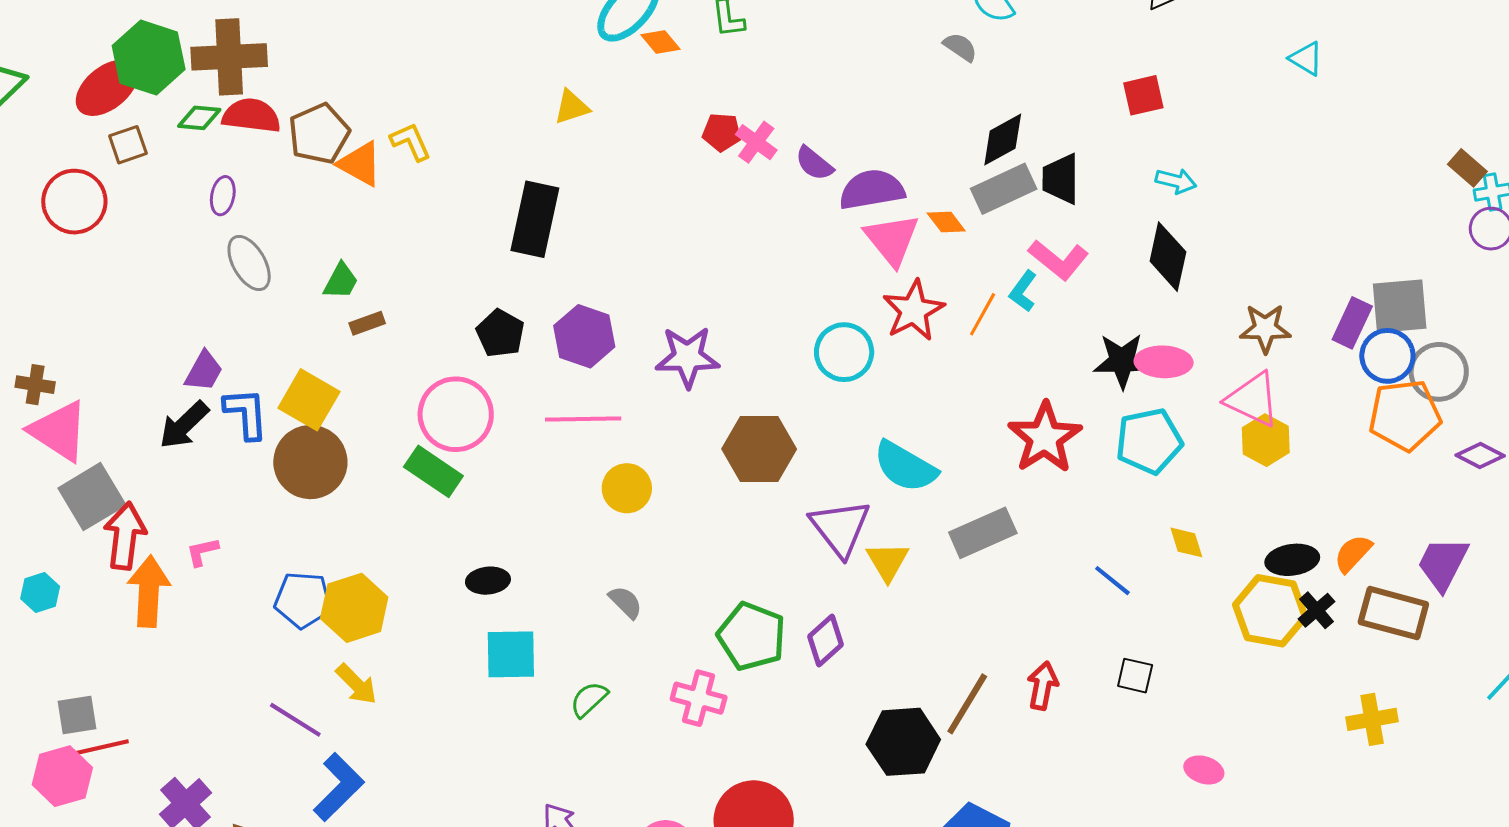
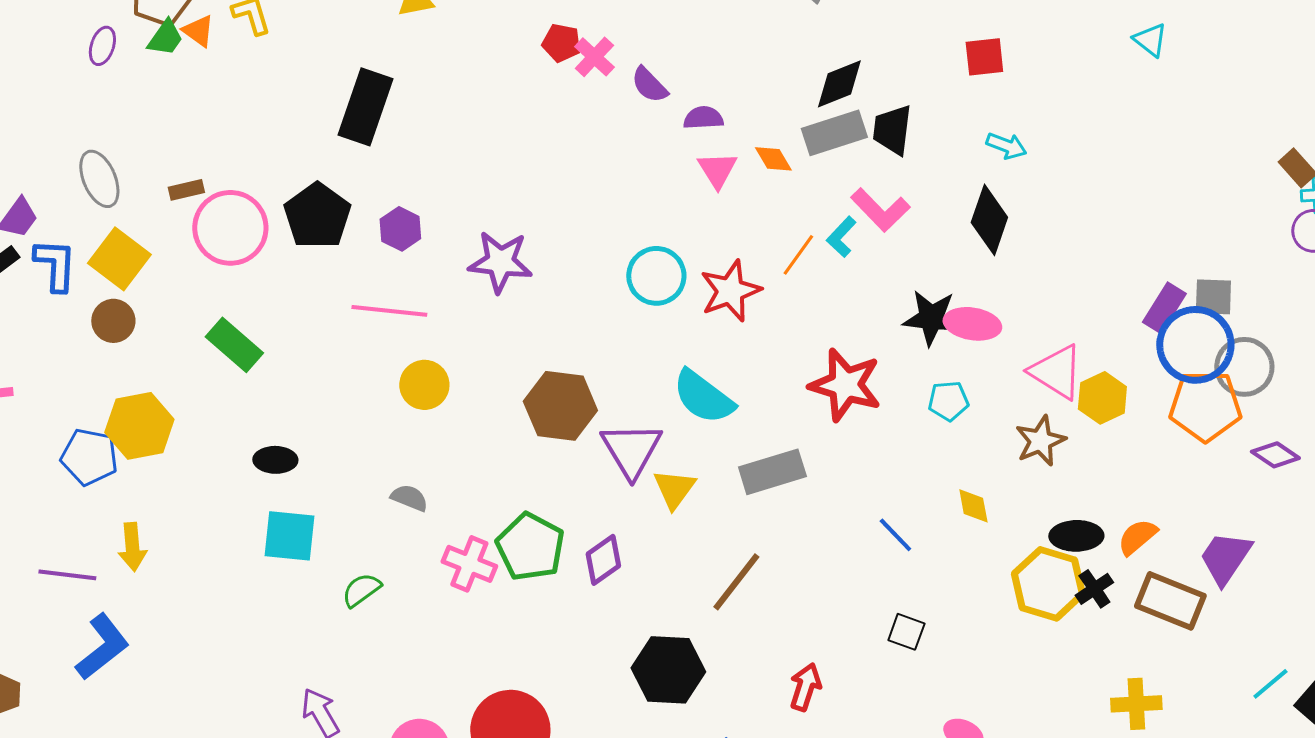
orange triangle: (360, 164) -> (198, 31), size x0.7
purple semicircle: (872, 190) -> (703, 118), size x0.6
purple ellipse: (223, 196) -> (102, 46), moved
pink triangle: (892, 240) -> (717, 170), size x0.7
gray ellipse: (249, 263) -> (99, 179), moved
green trapezoid: (341, 281) -> (165, 38), moved
gray square: (1400, 306) -> (1213, 297), size x0.7
red star: (914, 310) -> (730, 291), moved
brown star: (1265, 328) -> (1040, 441), moved, turned -30
black pentagon: (500, 333) -> (317, 216), size x1.4
purple hexagon: (584, 336) -> (400, 229), size x0.7
blue circle: (1387, 356) -> (1195, 345), size x1.4
pink circle: (456, 414) -> (230, 228), moved
red star: (1045, 438) -> (845, 385), turned -30
yellow hexagon: (1266, 440) -> (1102, 398), moved
cyan pentagon: (1149, 441) -> (948, 401), size x0.6
brown hexagon: (759, 449) -> (560, 406), moved
brown circle: (310, 462) -> (113, 321), size x0.6
gray semicircle: (626, 602) -> (409, 498), turned -30
yellow hexagon: (354, 608) -> (139, 426), moved
yellow arrow: (356, 684) -> (132, 547), turned 33
red arrow: (1043, 686) -> (805, 687), moved
pink cross: (699, 698) -> (469, 564), moved
brown line: (967, 704) -> (736, 582), moved
purple line: (295, 720) -> (67, 575), turned -32

